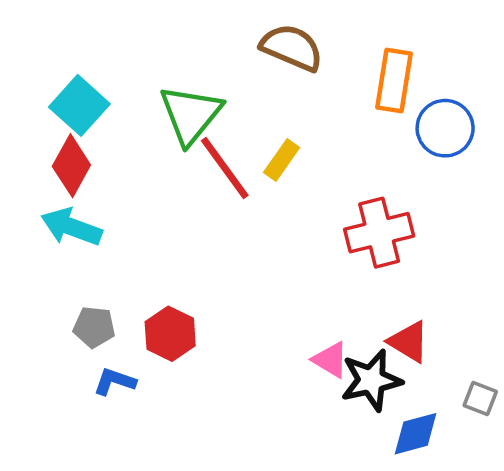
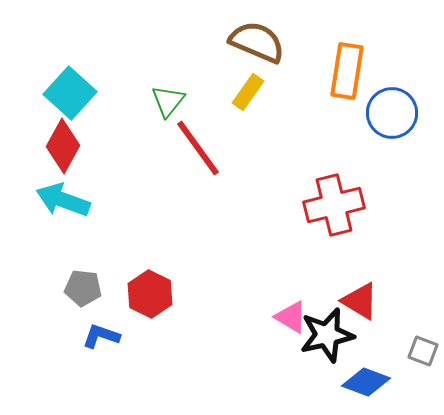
green triangle: (191, 115) -> (168, 101), size x0.6
yellow rectangle: (282, 160) -> (248, 92), moved
blue diamond: (416, 434) -> (366, 382), turned 36

